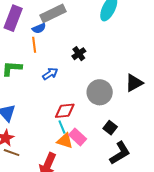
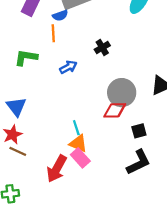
red diamond: (65, 111) -> (115, 110), moved
black square: (110, 128) -> (139, 131), moved, turned 32
pink rectangle: (78, 137) -> (80, 158), moved

